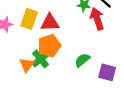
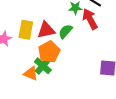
green semicircle: (82, 60) -> (65, 31), moved
orange triangle: (27, 65) -> (31, 74), turned -35

